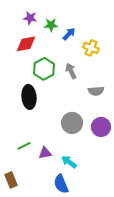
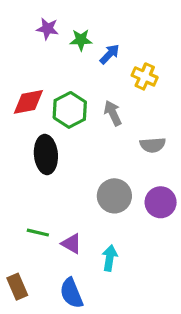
red diamond: (26, 44) -> (28, 102), moved
green line: (24, 146) -> (38, 233), turned 40
purple triangle: (45, 153) -> (71, 244), turned 40
cyan arrow: (69, 162) -> (110, 258), turned 63
blue semicircle: (61, 184) -> (71, 293), moved

